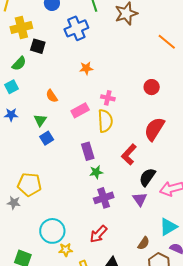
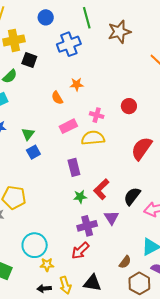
red circle: (152, 87) -> (129, 106), moved
orange semicircle: (52, 96) -> (57, 98), moved
yellow semicircle: (105, 121) -> (93, 138), turned -95
red L-shape: (129, 154) -> (101, 189), moved
green star: (96, 172) -> (80, 197), moved
purple cross: (104, 198) -> (87, 226), moved
purple triangle: (140, 199) -> (111, 218), moved

